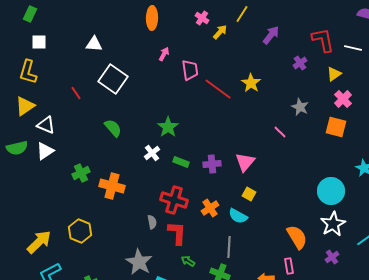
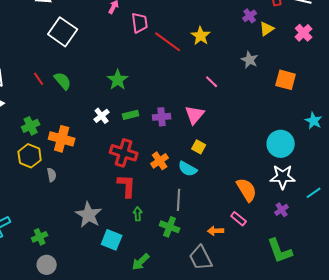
yellow triangle: (334, 74) -> (267, 29), moved
red line: (76, 93) -> (39, 79), moved
pink cross: (343, 99) -> (304, 33), moved
pink line: (280, 132) -> (212, 82), moved
white cross: (152, 153) -> (102, 116), moved
green rectangle: (181, 162) -> (131, 115), turned -35
gray semicircle: (152, 222) -> (52, 175), moved
white star: (333, 224) -> (283, 177), turned 30
yellow hexagon: (80, 231) -> (30, 156), moved
green arrow: (188, 261) -> (138, 214), turned 56
pink rectangle: (289, 266) -> (239, 219), turned -42

